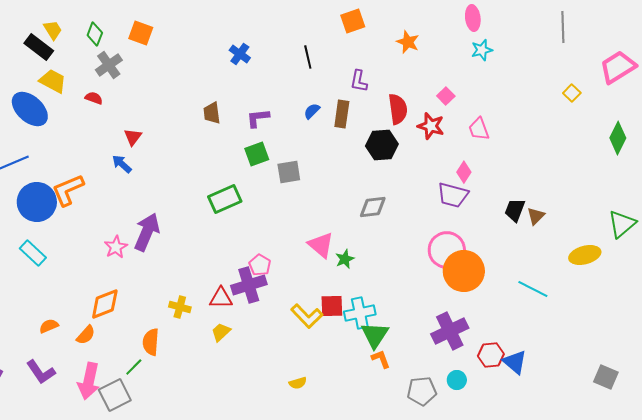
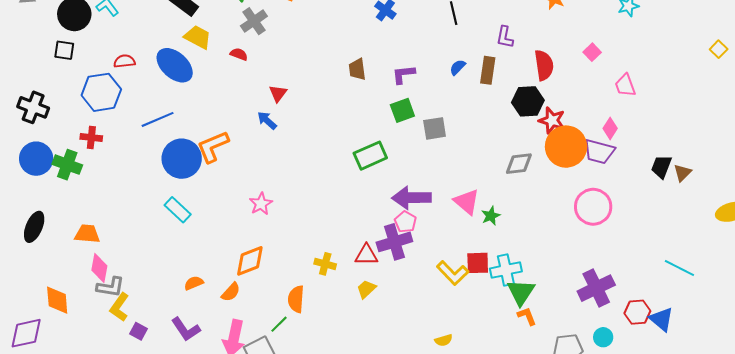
red star: (431, 126) -> (552, 120), moved
purple arrow: (147, 232) -> (411, 198), moved, turned -114
orange circle: (464, 271) -> (566, 147), moved
cyan line: (533, 289) -> (679, 268), moved

